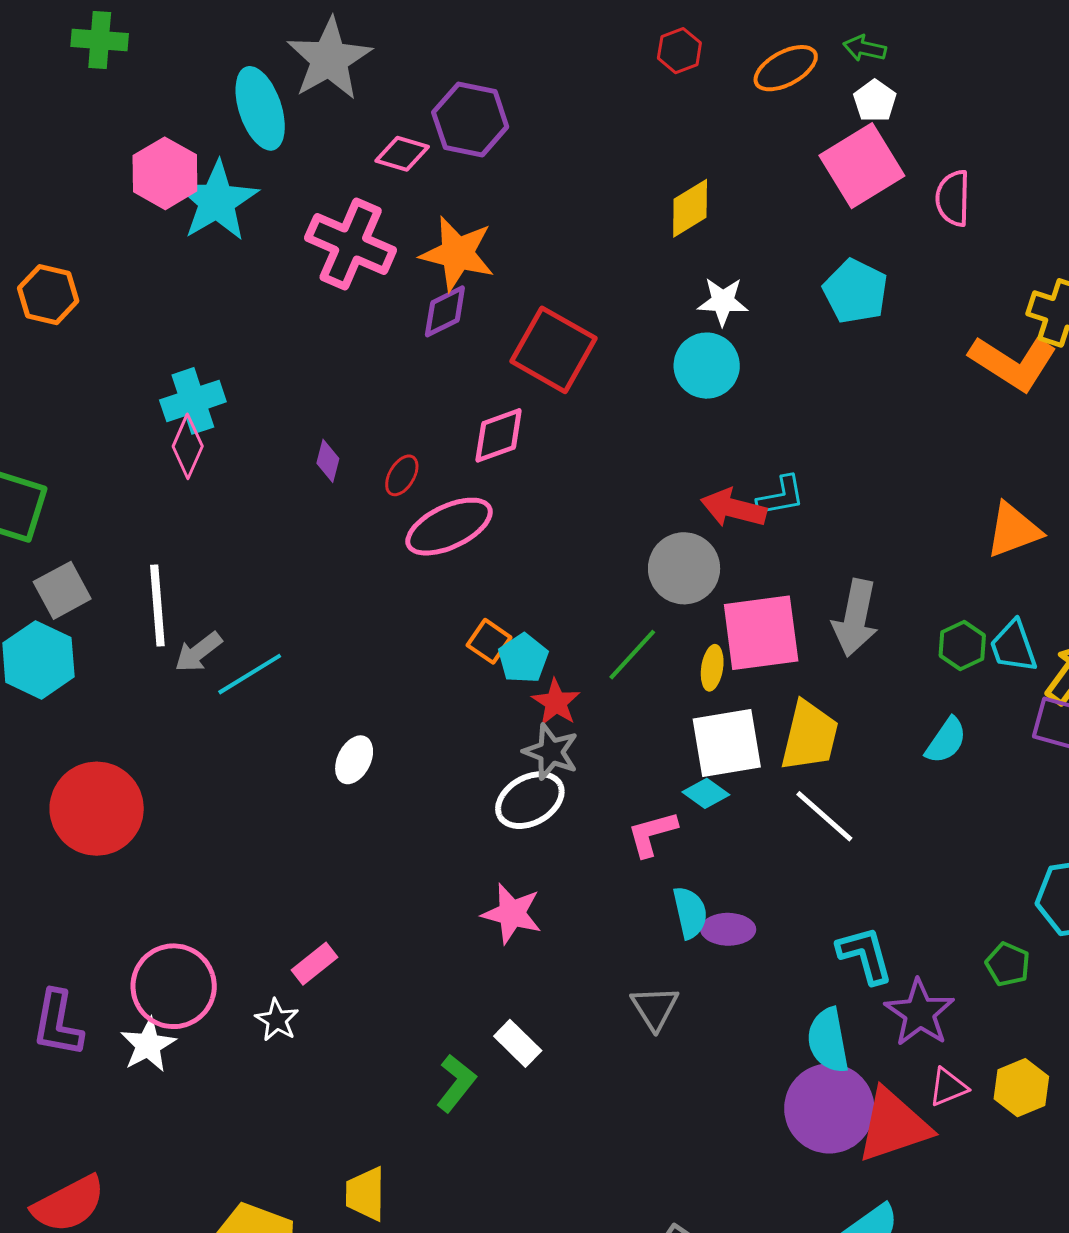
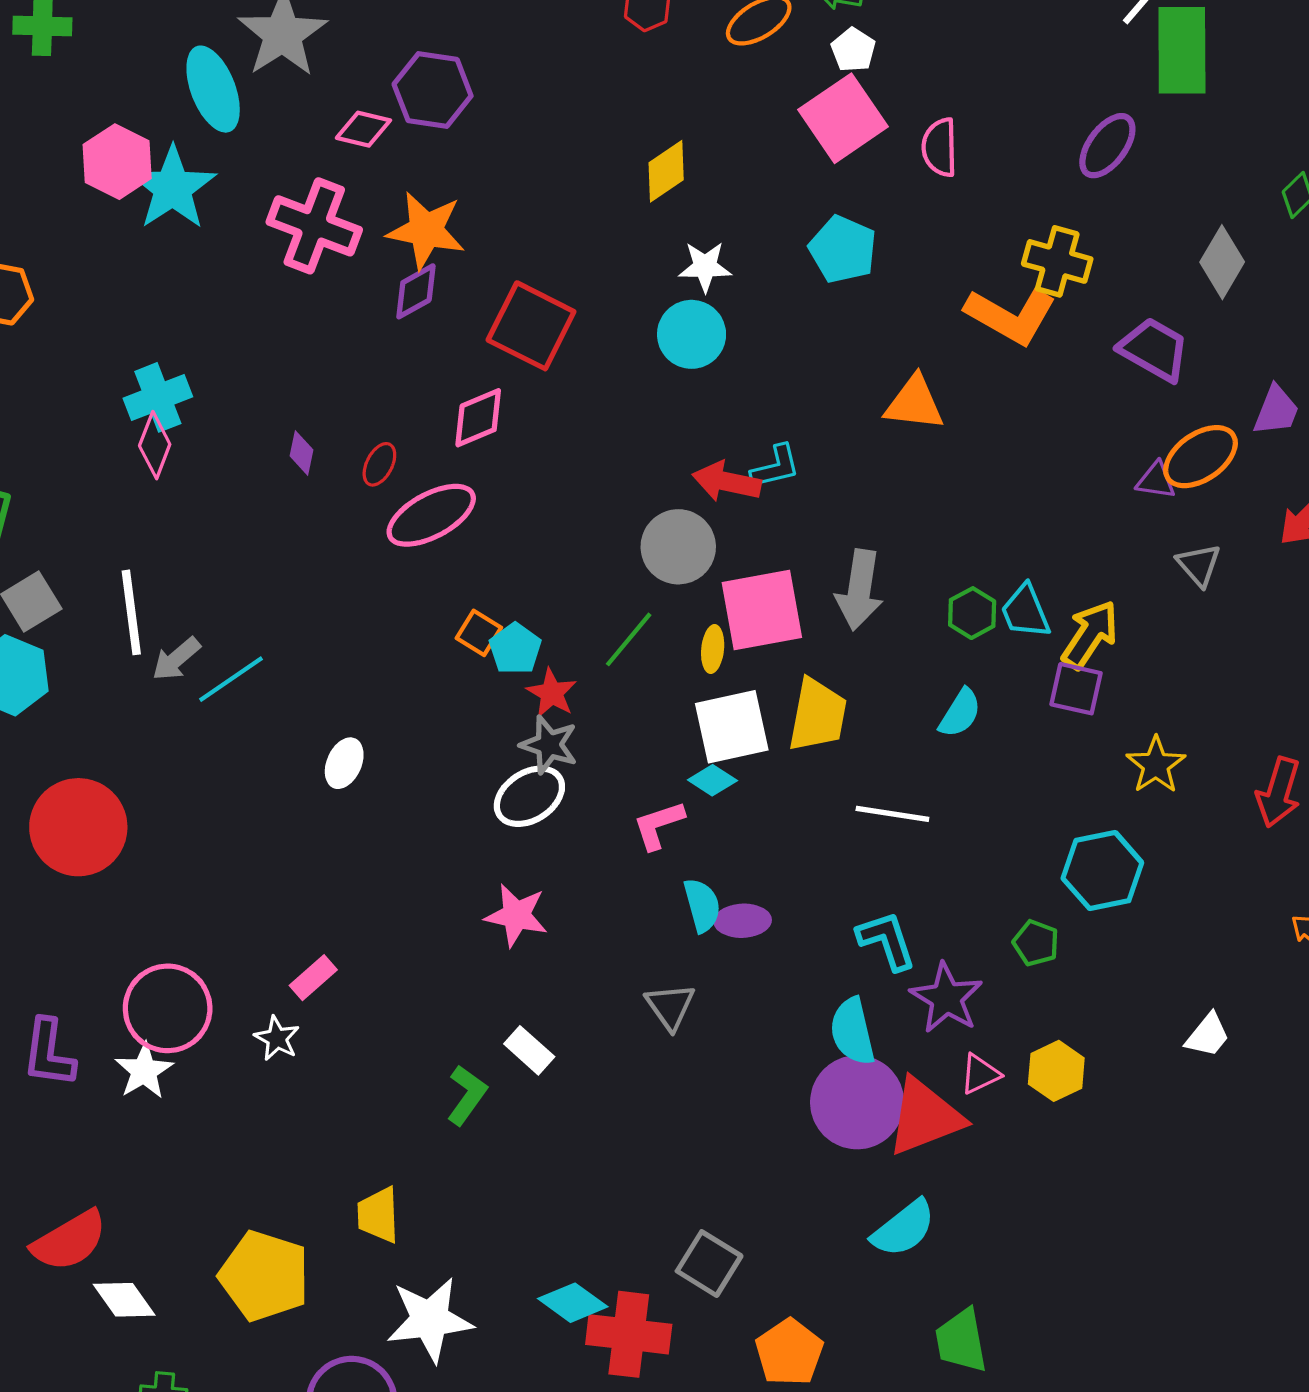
orange triangle: (1013, 530) -> (914, 403), moved, turned 30
white line: (824, 816) -> (892, 814), moved, turned -30

